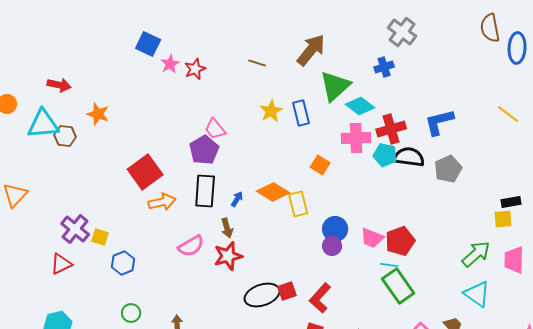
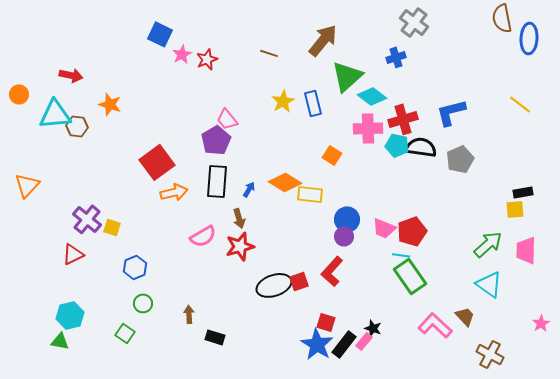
yellow rectangle: (298, 204) -> (310, 194), turned -70
blue hexagon: (123, 263) -> (135, 267), moved
red L-shape: (320, 298) -> (332, 271), moved

